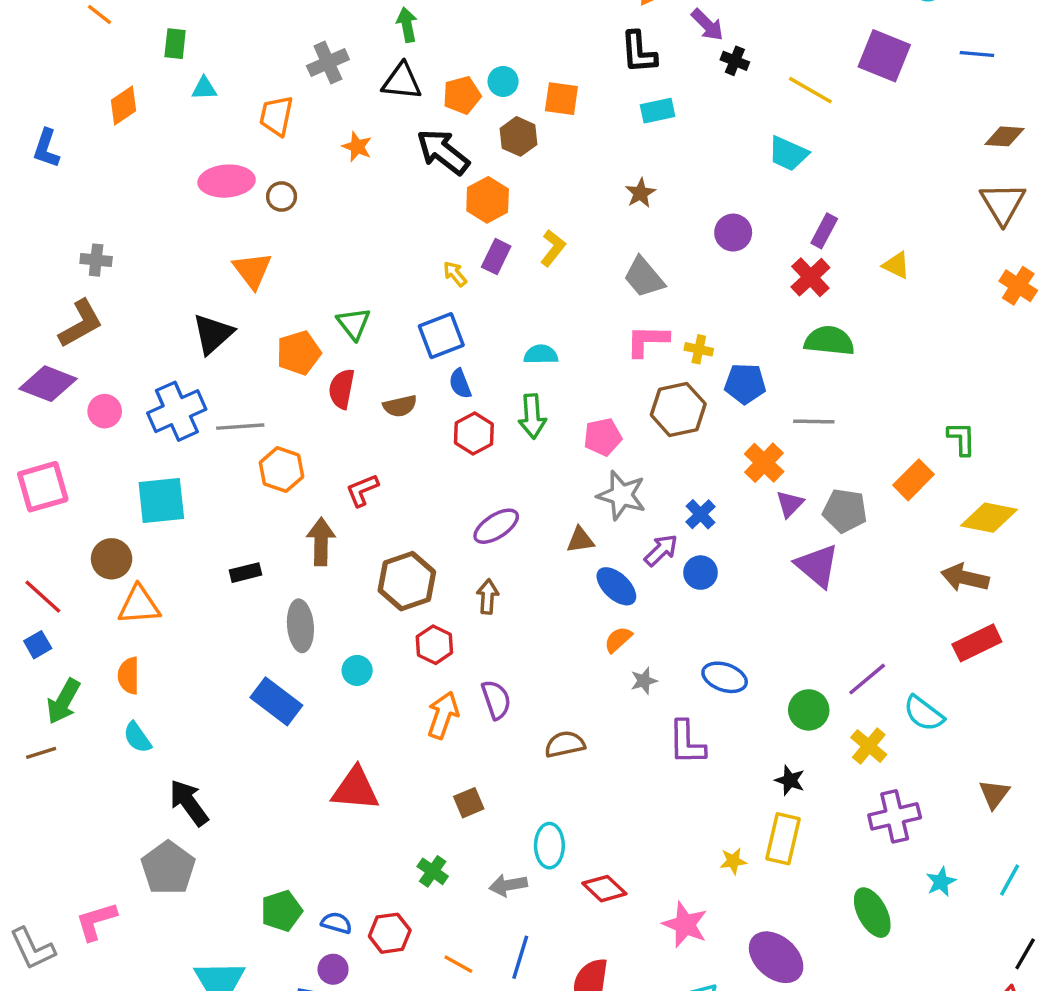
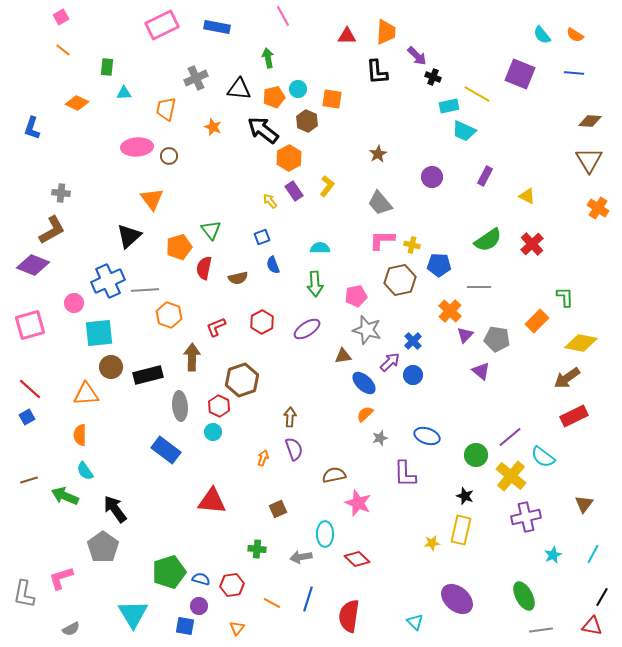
green arrow: (407, 25) -> (268, 58), moved
orange diamond: (124, 105) -> (77, 103), turned 60
cyan rectangle: (658, 111) -> (449, 106), moved
purple rectangle: (496, 257) -> (294, 191), turned -60
red cross: (810, 277) -> (532, 244), moved
blue square: (441, 336) -> (262, 237), size x0.6
green semicircle: (829, 341) -> (488, 240), turned 140
pink circle: (105, 411) -> (74, 303), moved
red hexagon: (474, 433) -> (262, 322), moved
purple ellipse: (496, 526) -> (307, 329), moved
brown circle: (112, 559) -> (111, 367), moved
purple triangle: (817, 566) -> (481, 371), size x0.7
black rectangle: (245, 573) -> (148, 375), size x1.6
brown arrow: (965, 578) -> (567, 378), turned -48
brown arrow: (488, 597) -> (290, 417), moved
red hexagon: (434, 645) -> (219, 406), moved
green arrow: (63, 701) -> (65, 496), moved, turned 84
orange arrow: (443, 715) -> (263, 458), size x0.6
yellow cross: (869, 746) -> (511, 476), size x1.4
green cross: (433, 871) -> (257, 549), turned -30
green pentagon: (282, 911) -> (169, 572), size x1.4
green ellipse: (872, 913) -> (524, 596), moved
pink star: (685, 925) -> (358, 503), moved
gray L-shape: (33, 949) -> (24, 594), turned 36

